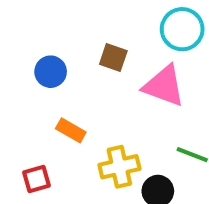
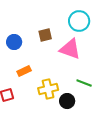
brown square: (113, 58) -> (45, 35), turned -32
orange rectangle: (71, 130) -> (24, 71), turned -56

